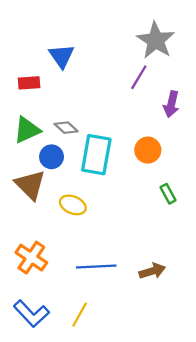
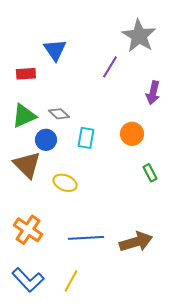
purple line: (139, 77) -> (110, 67), moved
cyan rectangle: (96, 155) -> (86, 138), size x0.6
brown arrow: (152, 271) -> (136, 242), size x1.4

